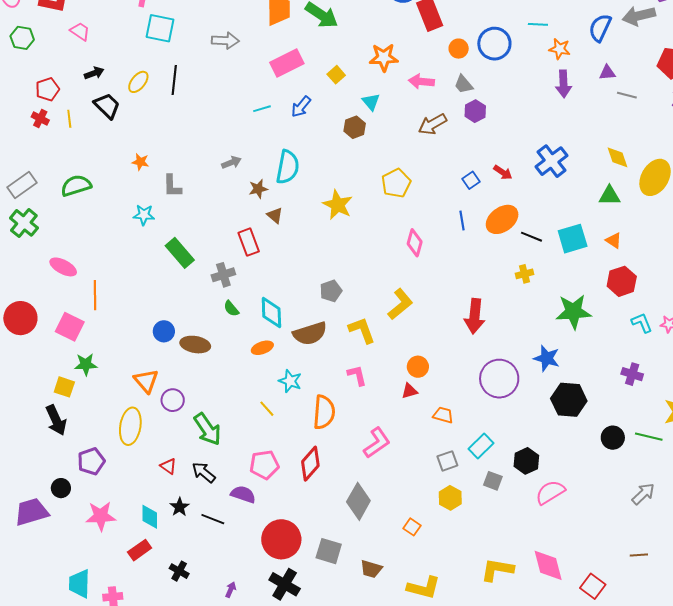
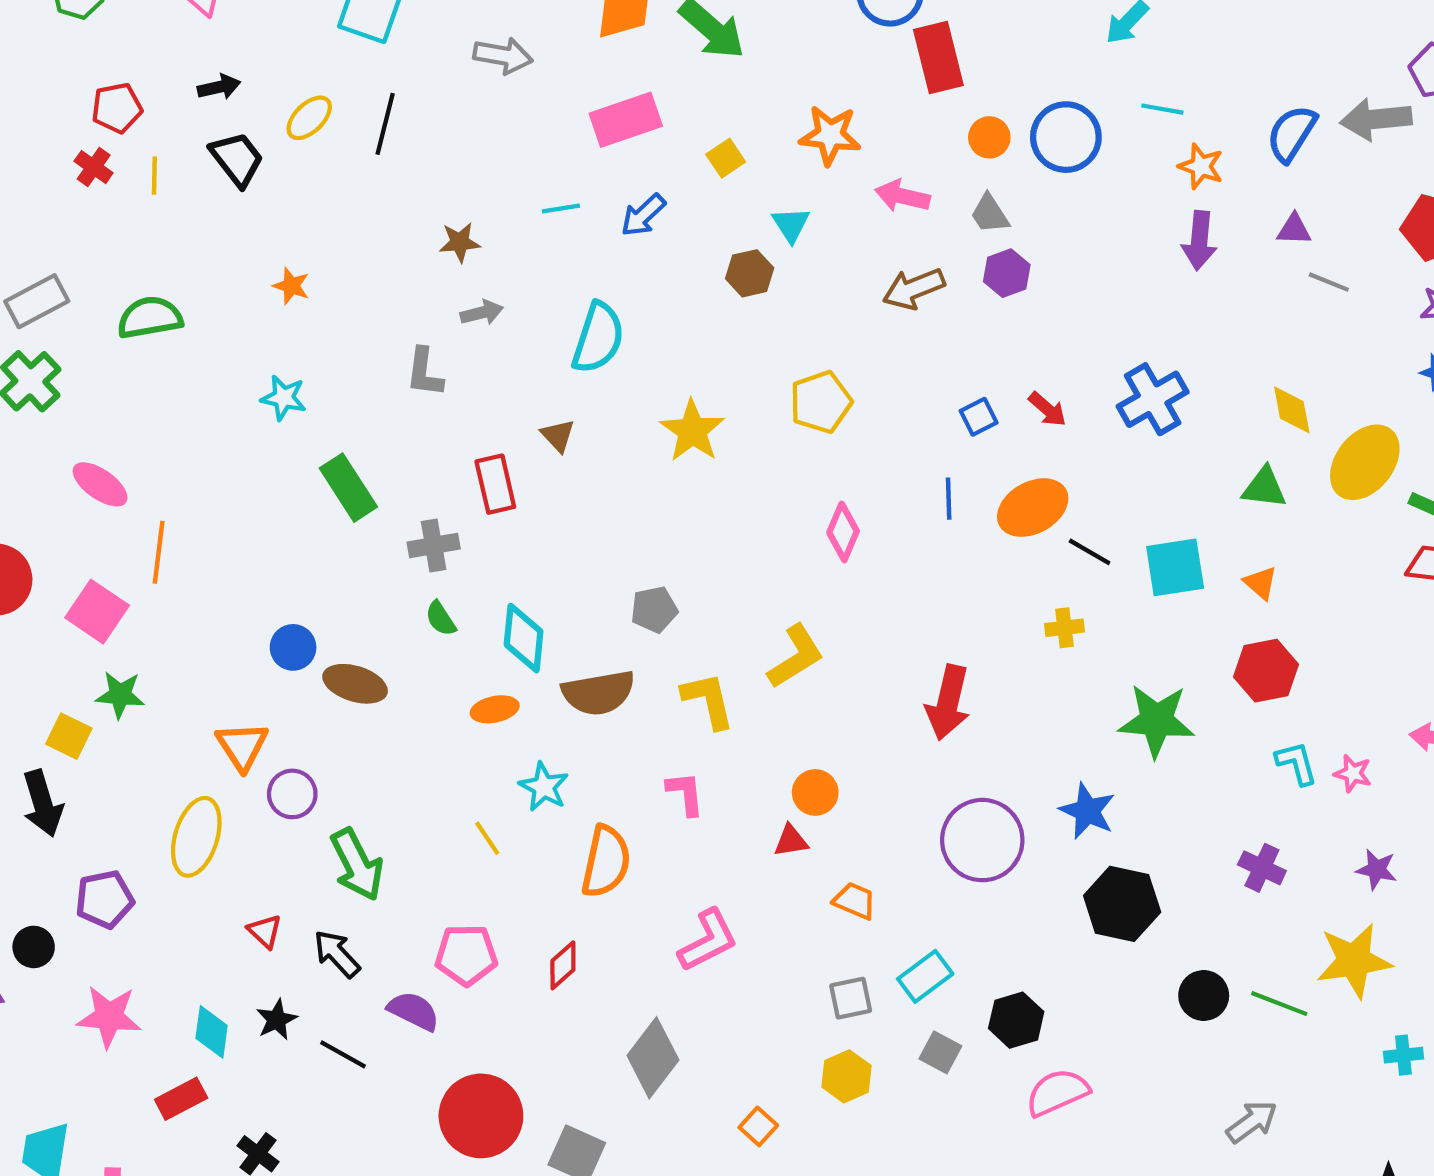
gray L-shape: (172, 186) -> (424, 372), moved
brown star: (258, 189) -> (460, 242), moved
red diamond: (310, 464) -> (563, 965), size x0.7

